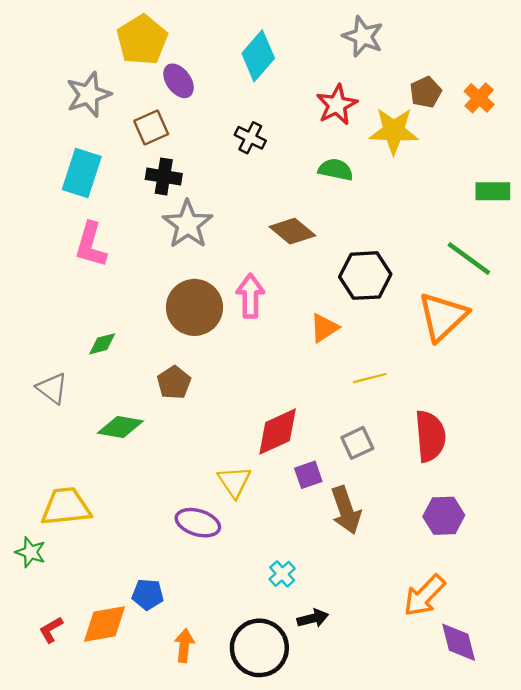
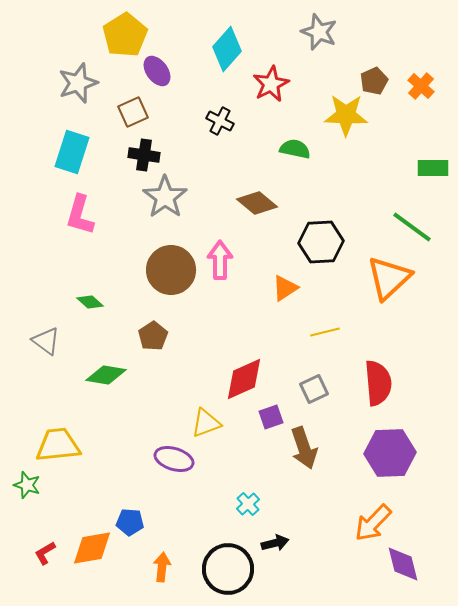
red star: (337, 105) -> (271, 84), moved
green diamond: (102, 344) -> (90, 302), turned 56
yellow triangle: (234, 482) -> (206, 423), turned 44
purple hexagon: (444, 516) -> (390, 453), size x1.4

